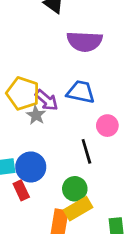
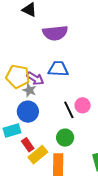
pink circle: (107, 126) -> (83, 105), moved
blue circle: (31, 167) -> (28, 112), moved
yellow rectangle: (78, 209) -> (38, 155), moved

